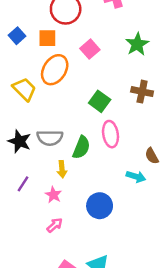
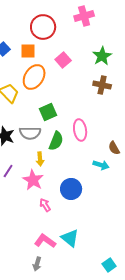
brown cross: (142, 92) -> (102, 85), moved
green square: (100, 101) -> (48, 112), moved, turned 30
pink star: (53, 195) -> (33, 180), size x1.5
pink arrow: (55, 225) -> (45, 205), moved, turned -80

